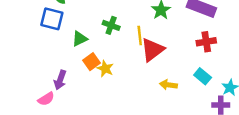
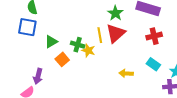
green cross: (111, 25) -> (78, 45), moved
red triangle: (152, 50) -> (116, 33), moved
yellow star: (105, 69) -> (88, 50), moved

